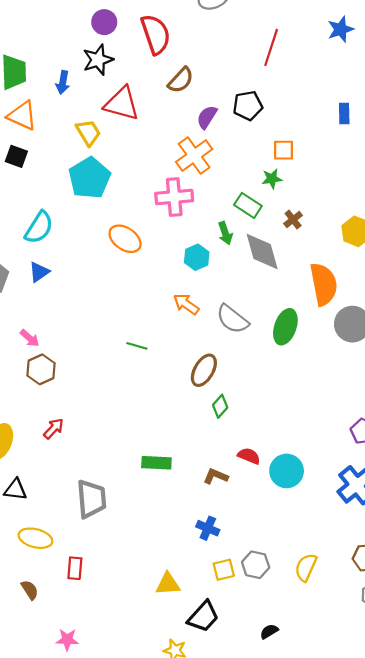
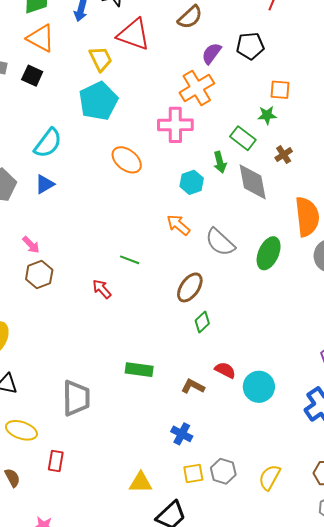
red arrow: (54, 429) -> (102, 289), moved, turned -90

